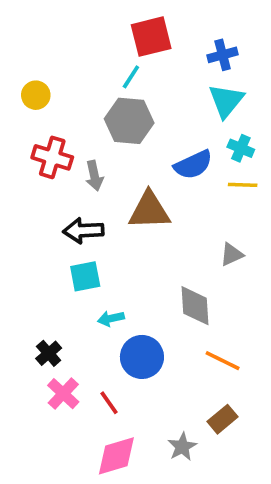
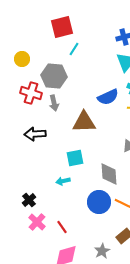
red square: (151, 37) -> (62, 27), moved
gray hexagon: (129, 121) -> (54, 76), moved
black arrow: (83, 231) -> (35, 134), moved
cyan square: (85, 276) -> (75, 158), moved
blue circle: (142, 357) -> (99, 202), moved

